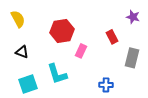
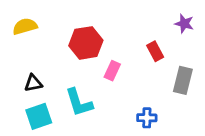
yellow semicircle: (18, 19) -> (25, 26), turned -78
black triangle: (22, 52) -> (33, 83), moved, turned -32

